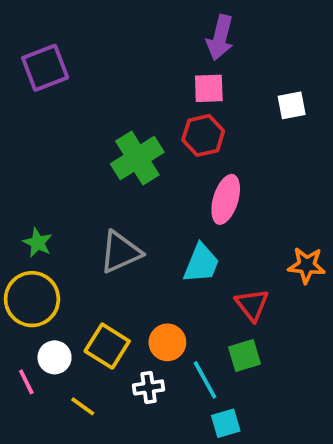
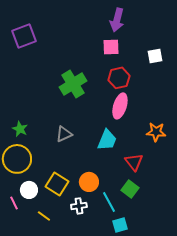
red hexagon: (203, 135) -> (119, 78), moved
gray triangle: (120, 252) -> (64, 134), size x0.7
orange star: (307, 265) -> (156, 132), moved
green square: (245, 356) -> (130, 189), turned -36

